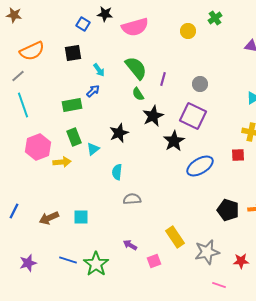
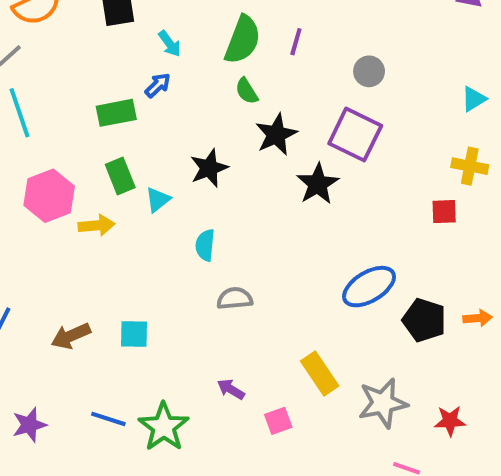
green semicircle: (136, 68) -> (243, 40), turned 60
purple line: (163, 79) -> (296, 42), moved
blue ellipse: (200, 166) -> (369, 287), moved

